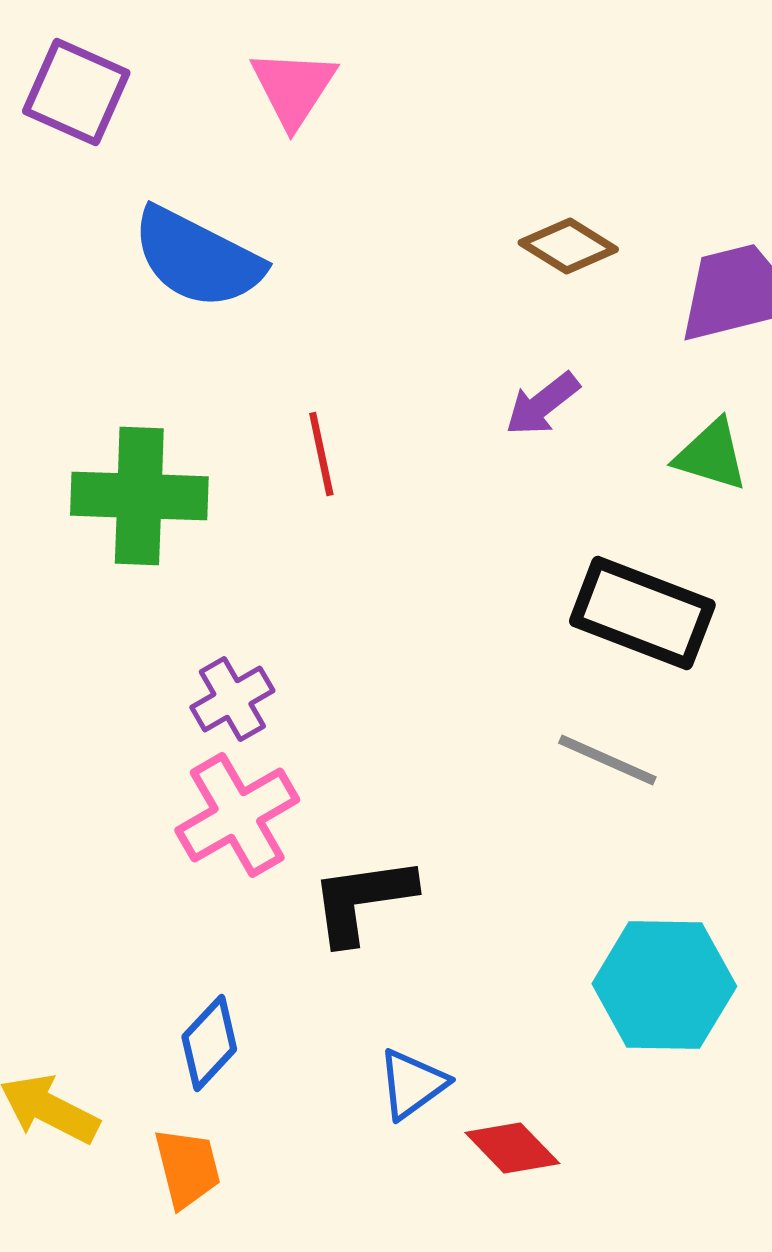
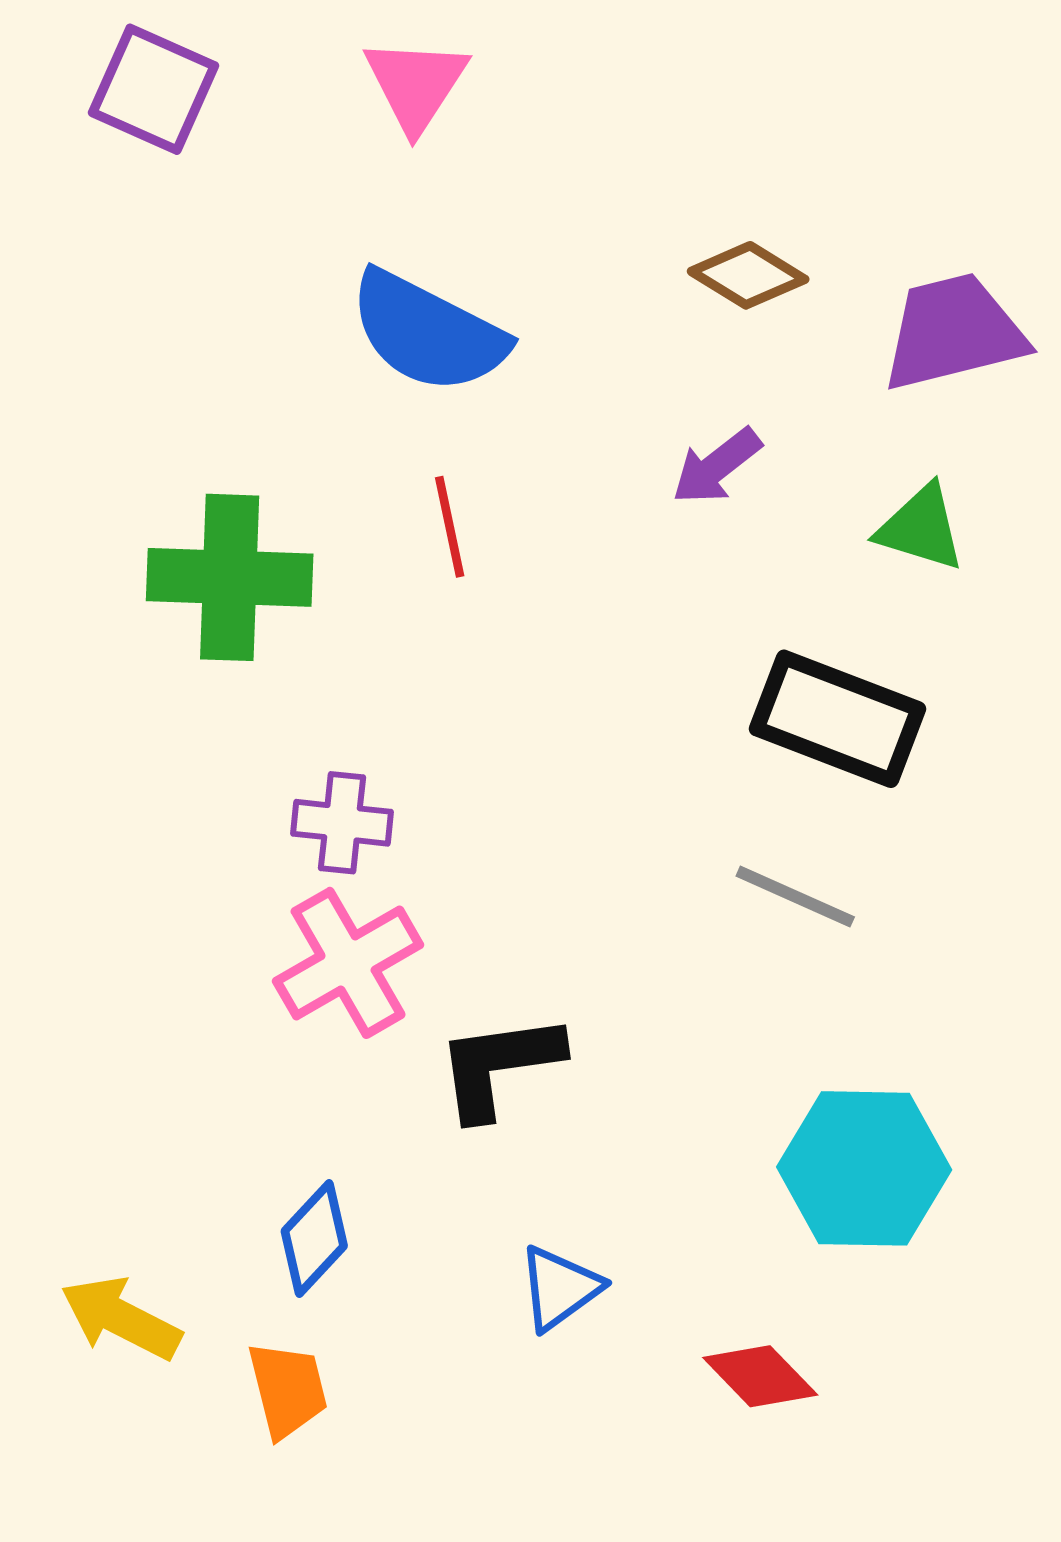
blue semicircle: (197, 258) -> (428, 332), moved
purple cross: (232, 699) -> (342, 823), turned 36
red diamond: (512, 1148) -> (760, 1376), moved

